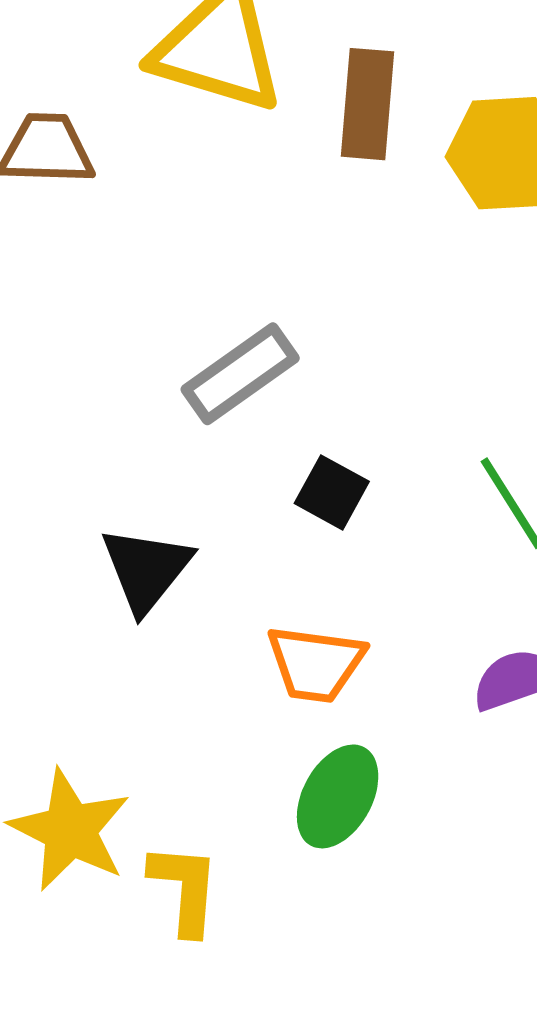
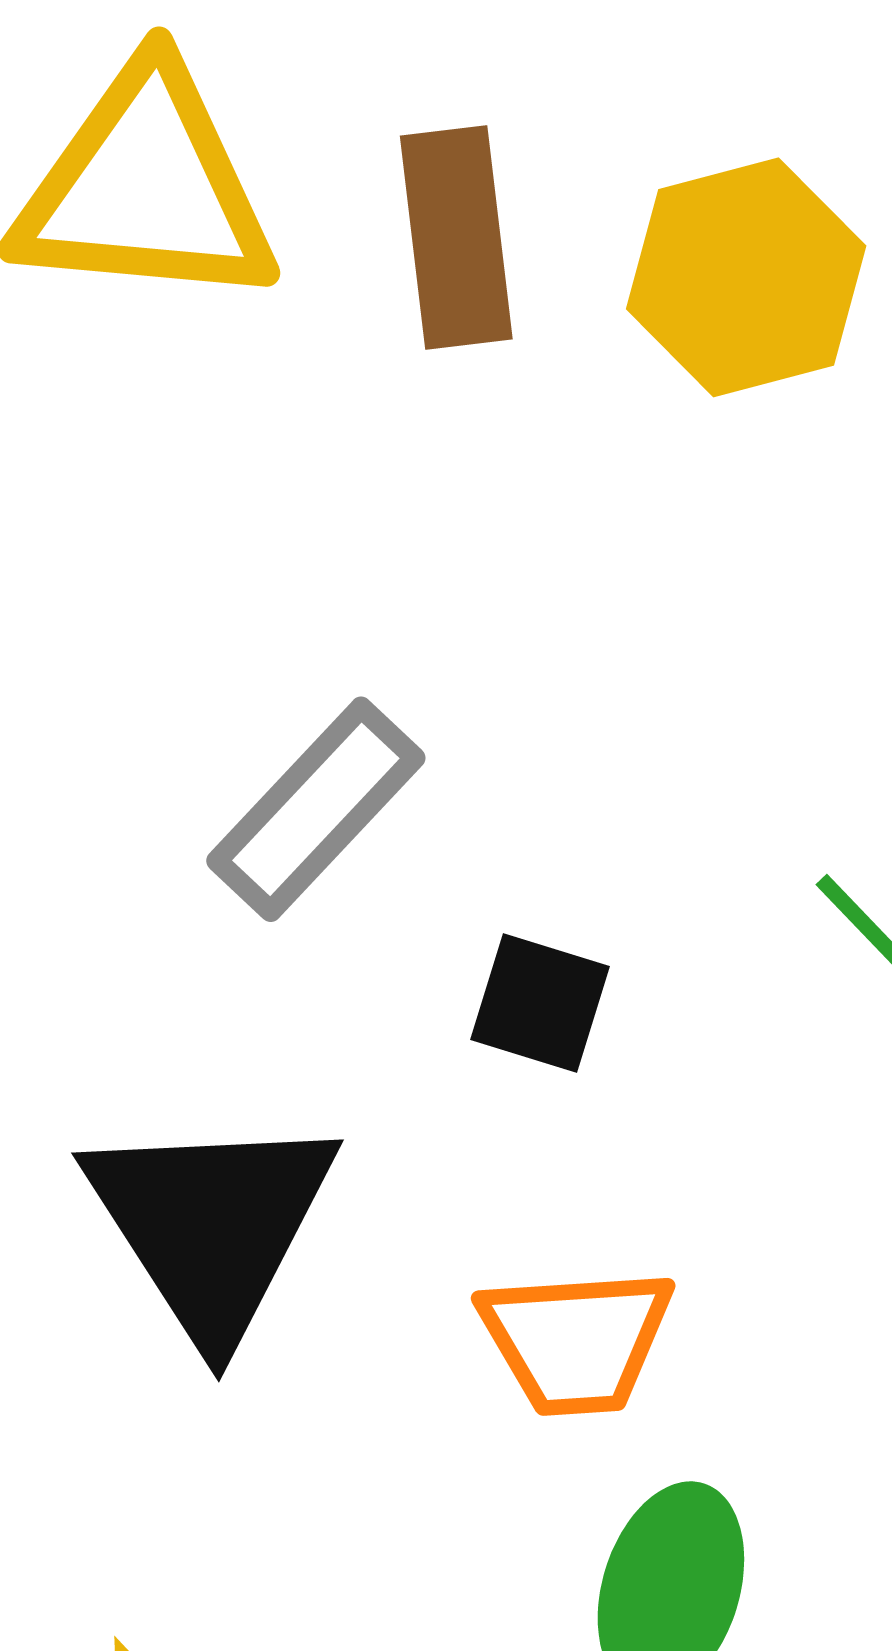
black triangle: (146, 569) -> (211, 1225), size x1.4

